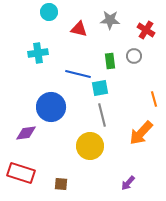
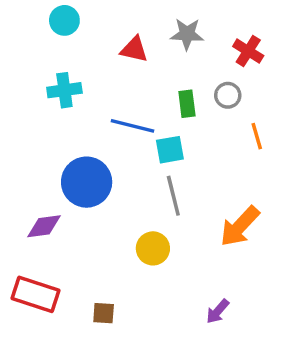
cyan circle: (49, 12) -> (64, 20), moved
orange line: (154, 99) -> (257, 136), moved
yellow circle: (90, 146) -> (153, 248), size x0.7

